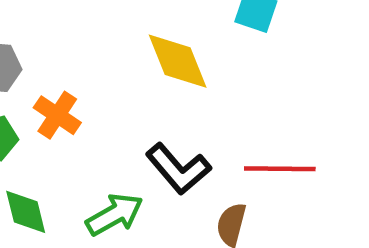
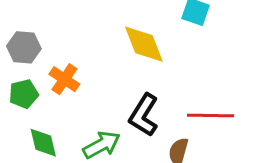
black L-shape: (178, 169) -> (144, 115), turned 72

